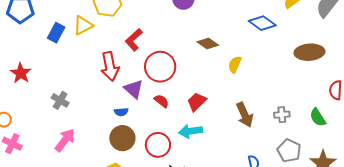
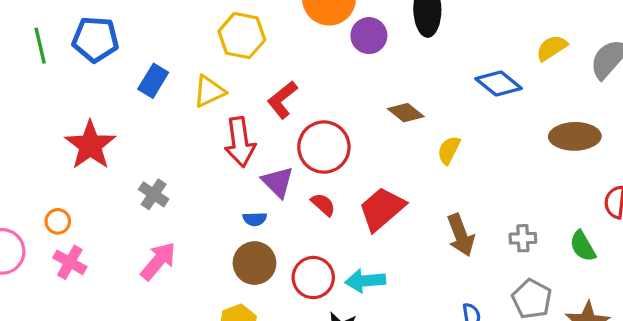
yellow triangle: (83, 25) -> (209, 91), moved
red star: (21, 73) -> (90, 145), size x1.4
red trapezoid: (197, 102) -> (382, 209), size x1.4
cyan arrow: (191, 131) -> (365, 281), moved

